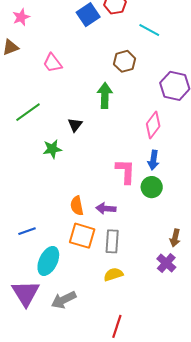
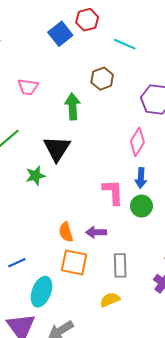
pink trapezoid: (53, 63) -> (28, 87), turned -40
green arrow: (105, 95) -> (73, 106), moved
black triangle: (75, 125) -> (57, 149), size x1.8
gray rectangle: (112, 241) -> (120, 265), moved

